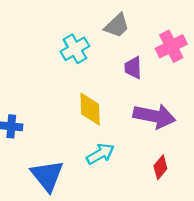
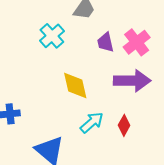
pink cross: (171, 46) -> (137, 42), moved
red diamond: (160, 167) -> (124, 125), moved

